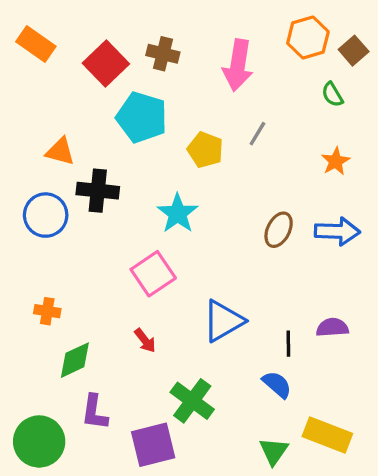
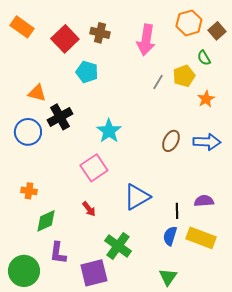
cyan pentagon: (142, 117) -> (87, 72), size x0.7
yellow pentagon: (205, 150) -> (184, 76), moved, turned 30
black cross: (98, 191) -> (60, 117), turned -35
blue semicircle: (277, 384) -> (170, 236), turned -114
yellow rectangle: (327, 435) -> (201, 238), moved

